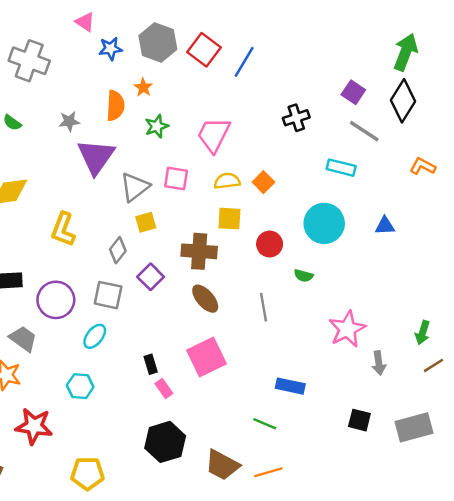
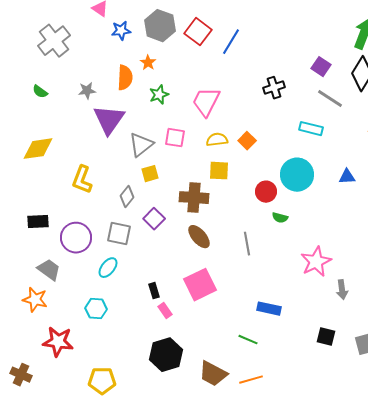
gray cross: (29, 61) -> (54, 41), turned 32
red circle: (270, 244) -> (266, 192), moved

